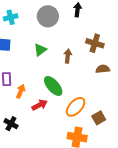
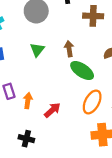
brown cross: (95, 43) -> (93, 16), moved
green ellipse: (53, 86) -> (82, 71), moved

